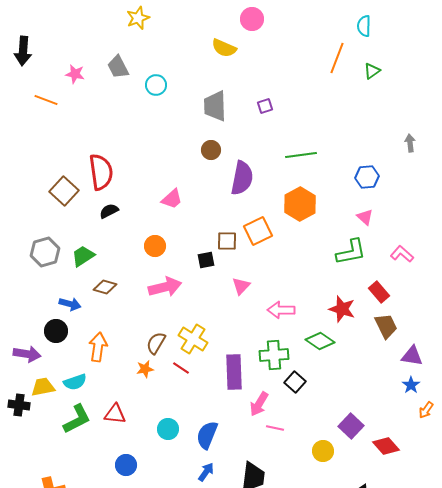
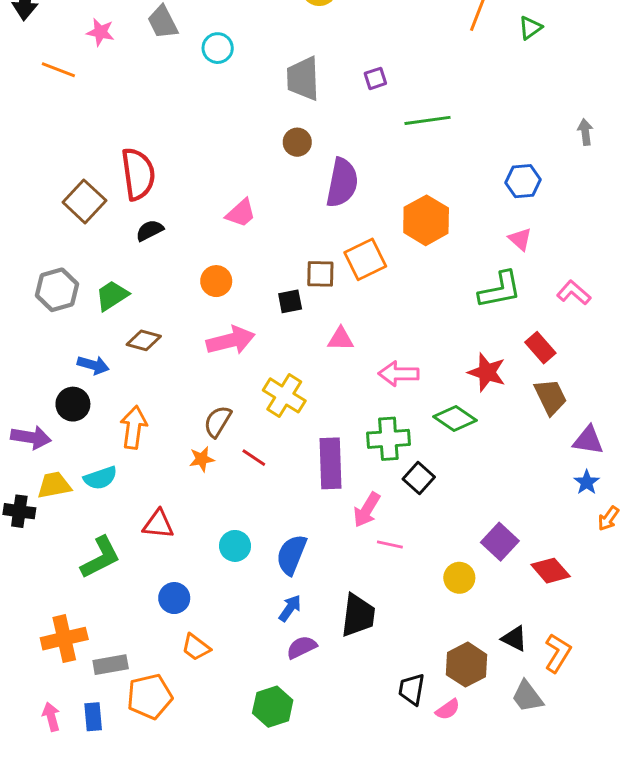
green line: (301, 155) -> (427, 120), moved
pink triangle: (241, 286) -> (341, 339), turned 48
yellow cross: (193, 339) -> (284, 395), moved
green L-shape: (77, 419) -> (100, 558), moved

